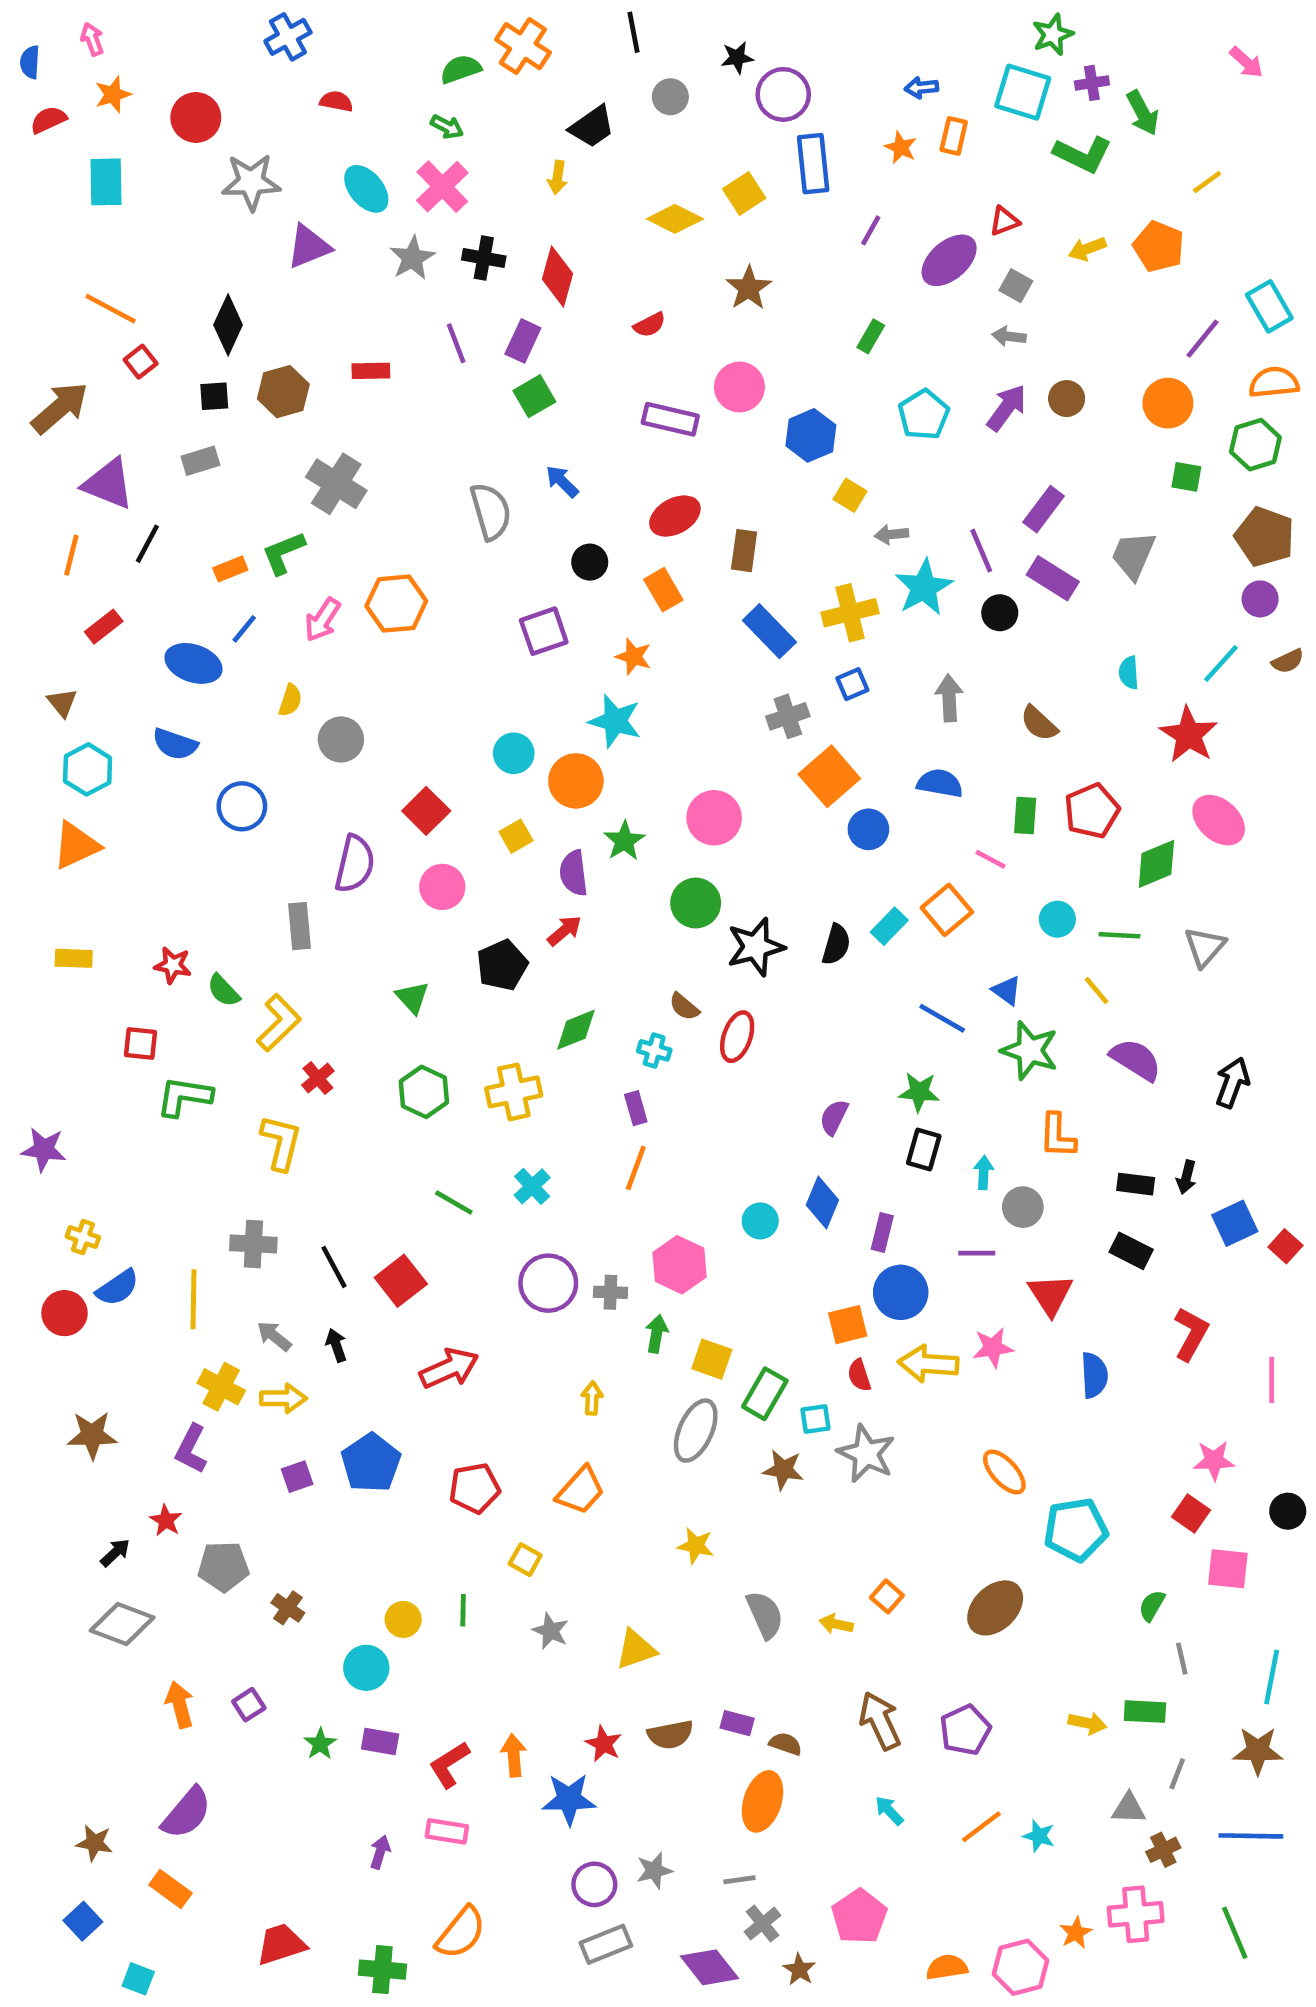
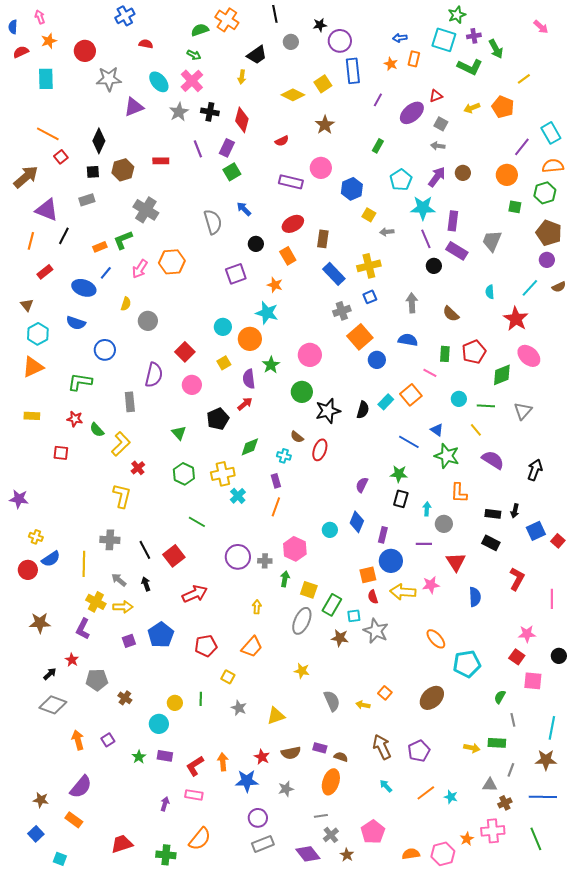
purple rectangle: (1044, 509) -> (453, 221), turned -30
cyan star: (924, 587) -> (423, 208), moved, turned 30
green L-shape: (184, 1097) -> (80, 382), moved
cyan cross: (532, 1186) -> (238, 496), moved
gray star: (654, 1871) -> (286, 789), moved

